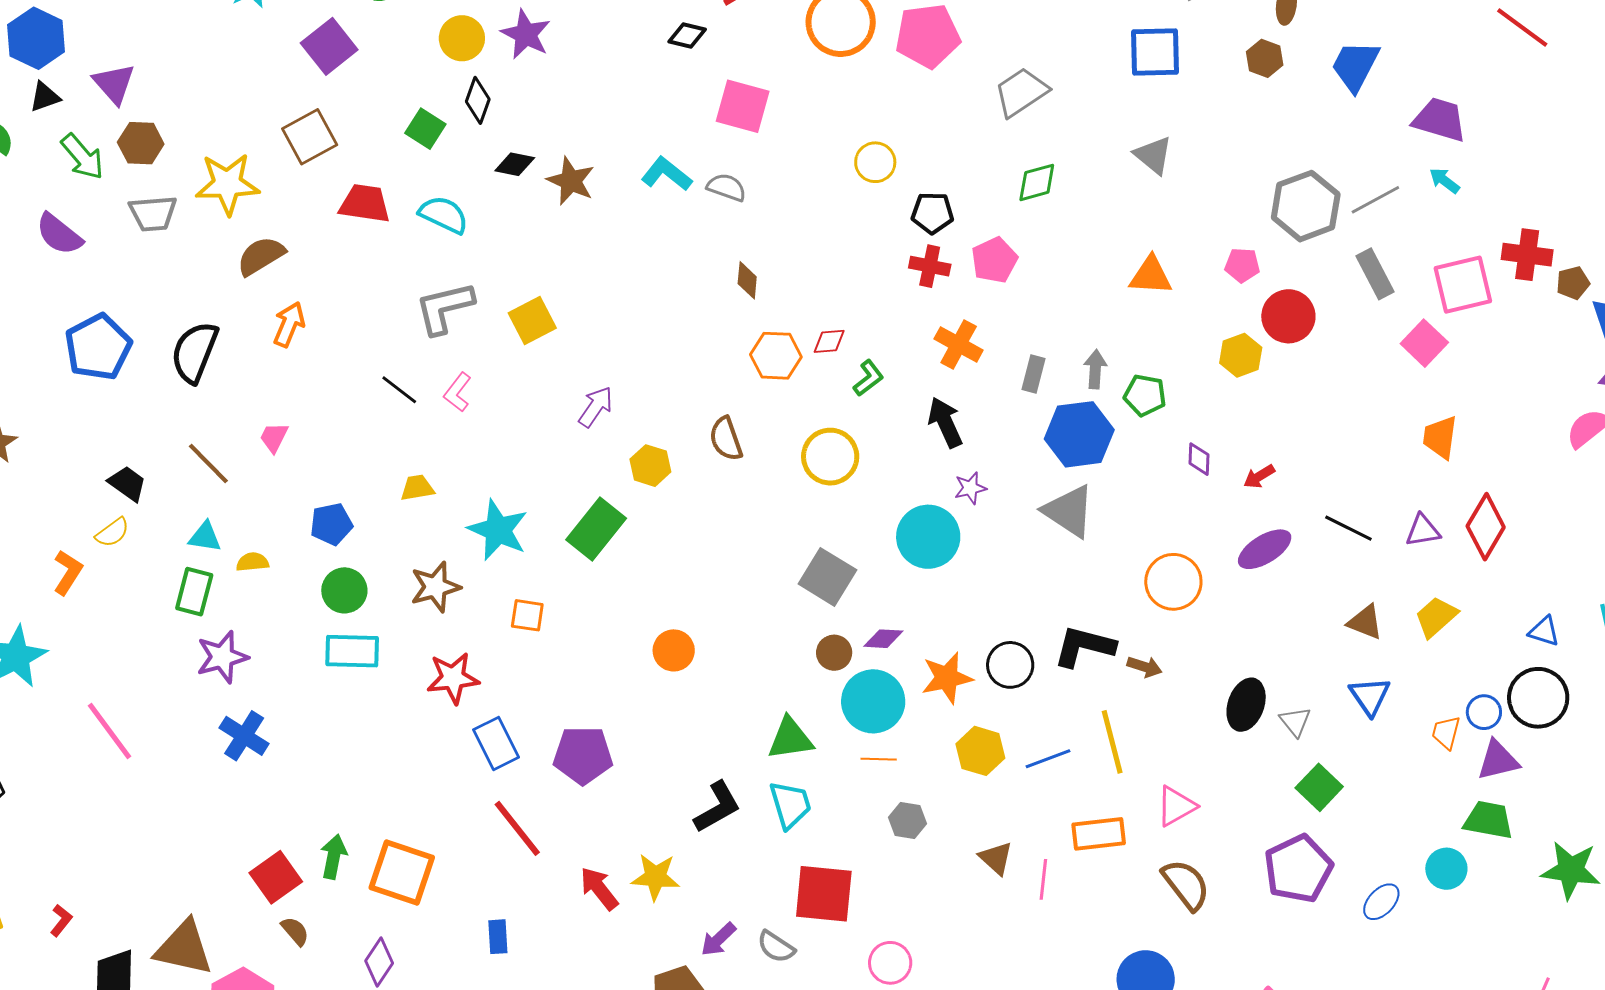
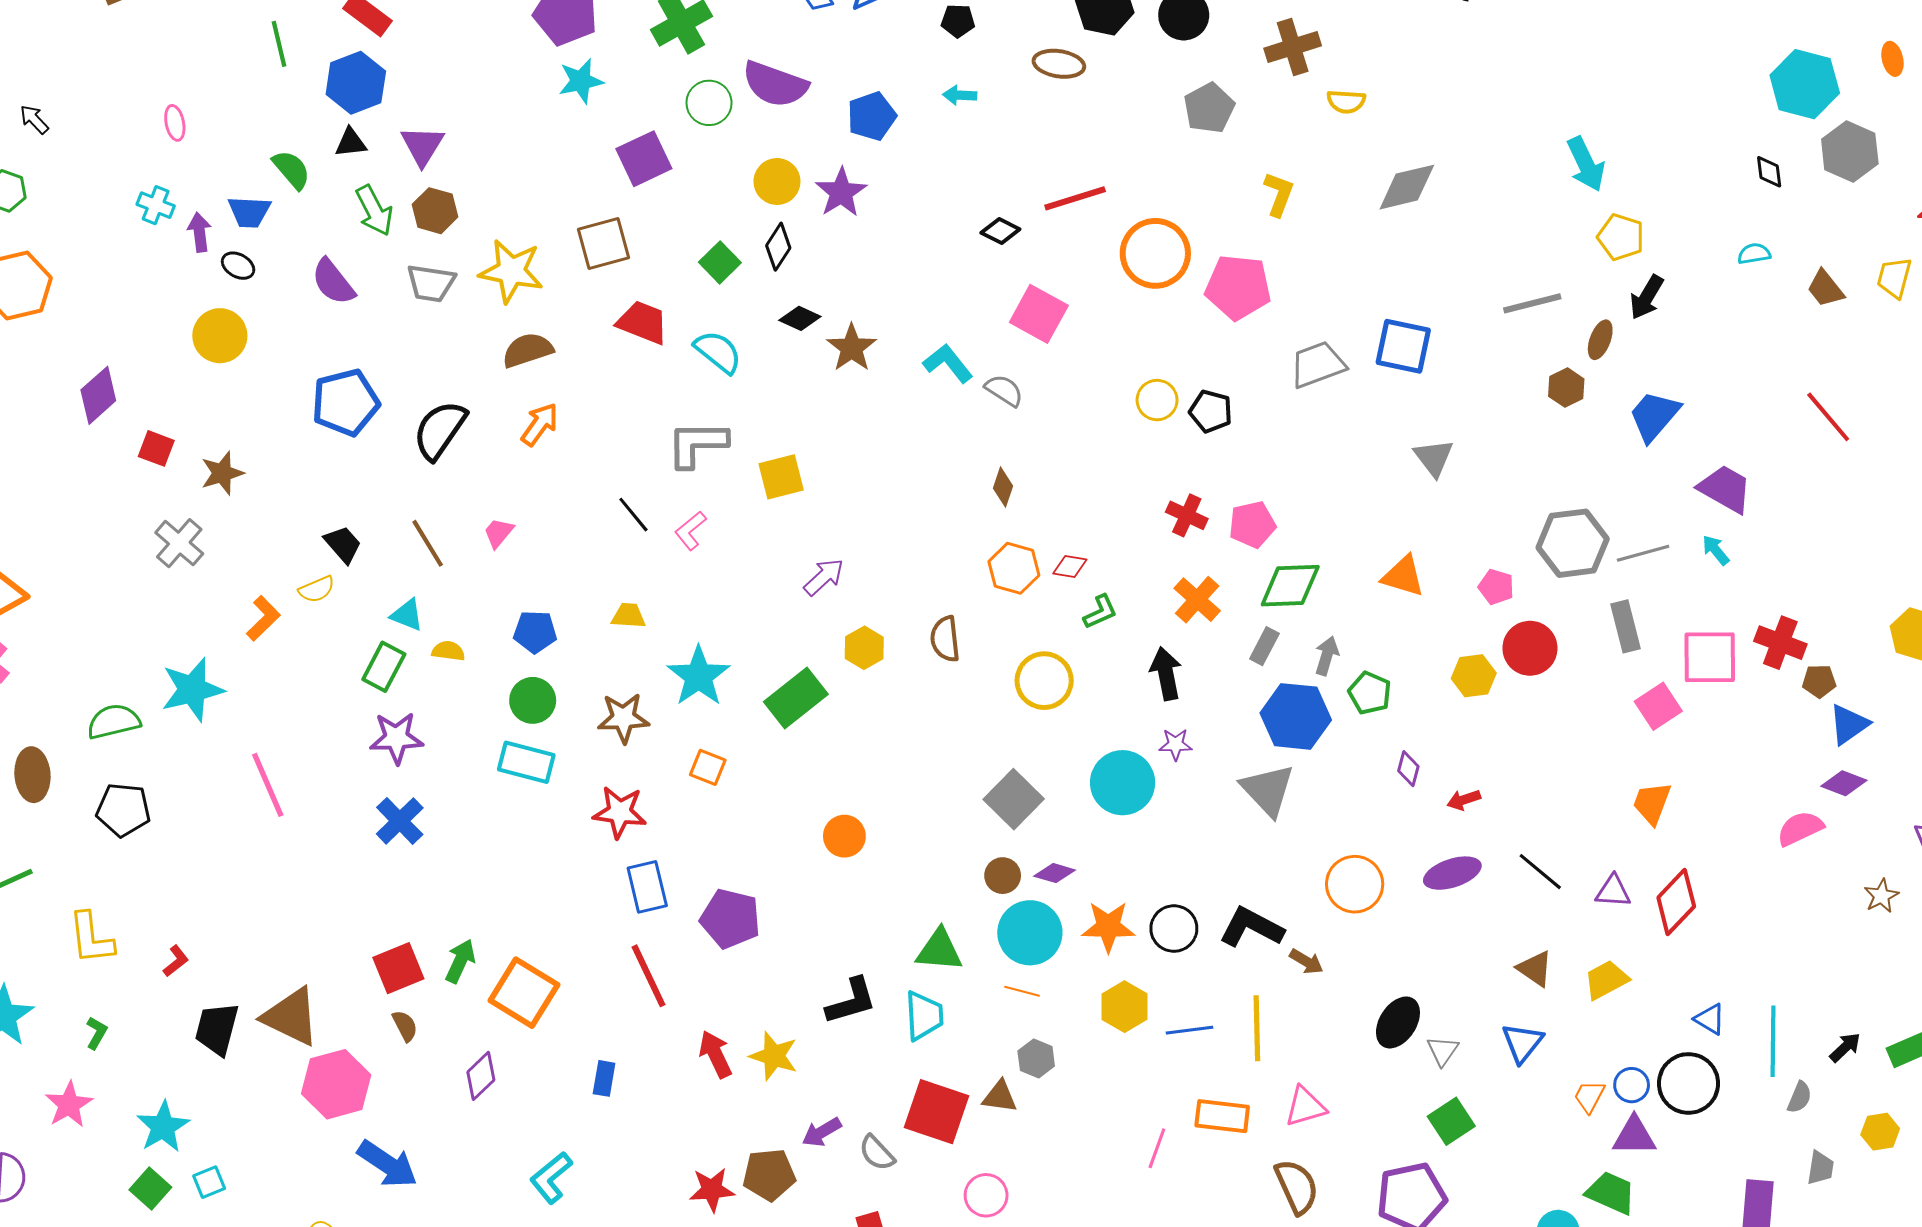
blue square: (1155, 52) -> (1403, 346), moved
green diamond: (1037, 182) -> (1290, 586), moved, size x1.4
black pentagon: (932, 213) -> (1211, 411), moved
brown triangle: (996, 858) -> (1000, 1097), moved, turned -48

